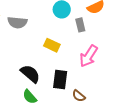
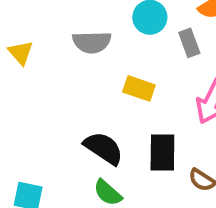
gray semicircle: (17, 22) -> (92, 42), moved

